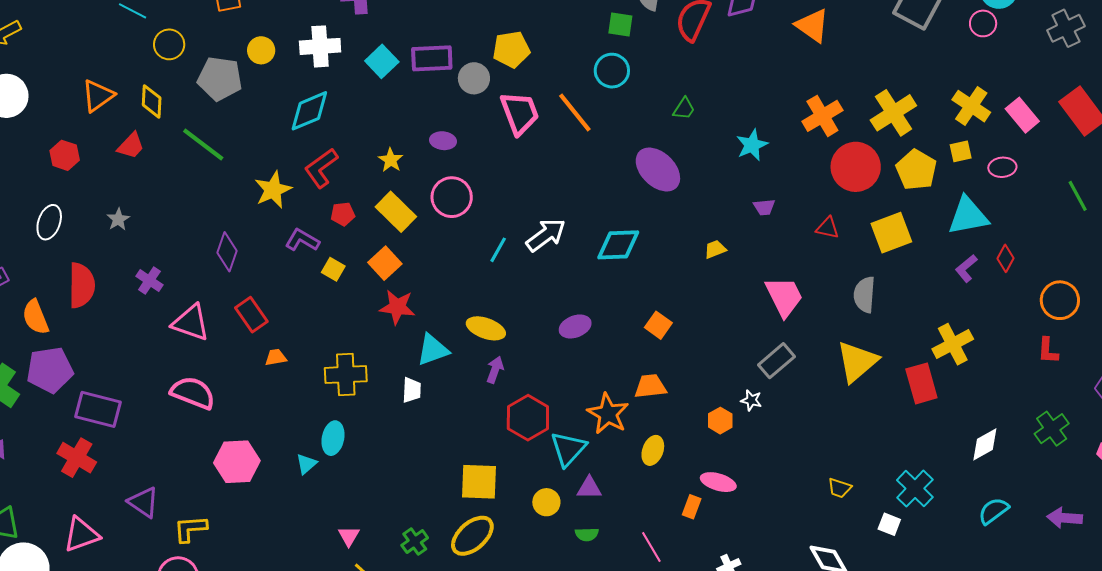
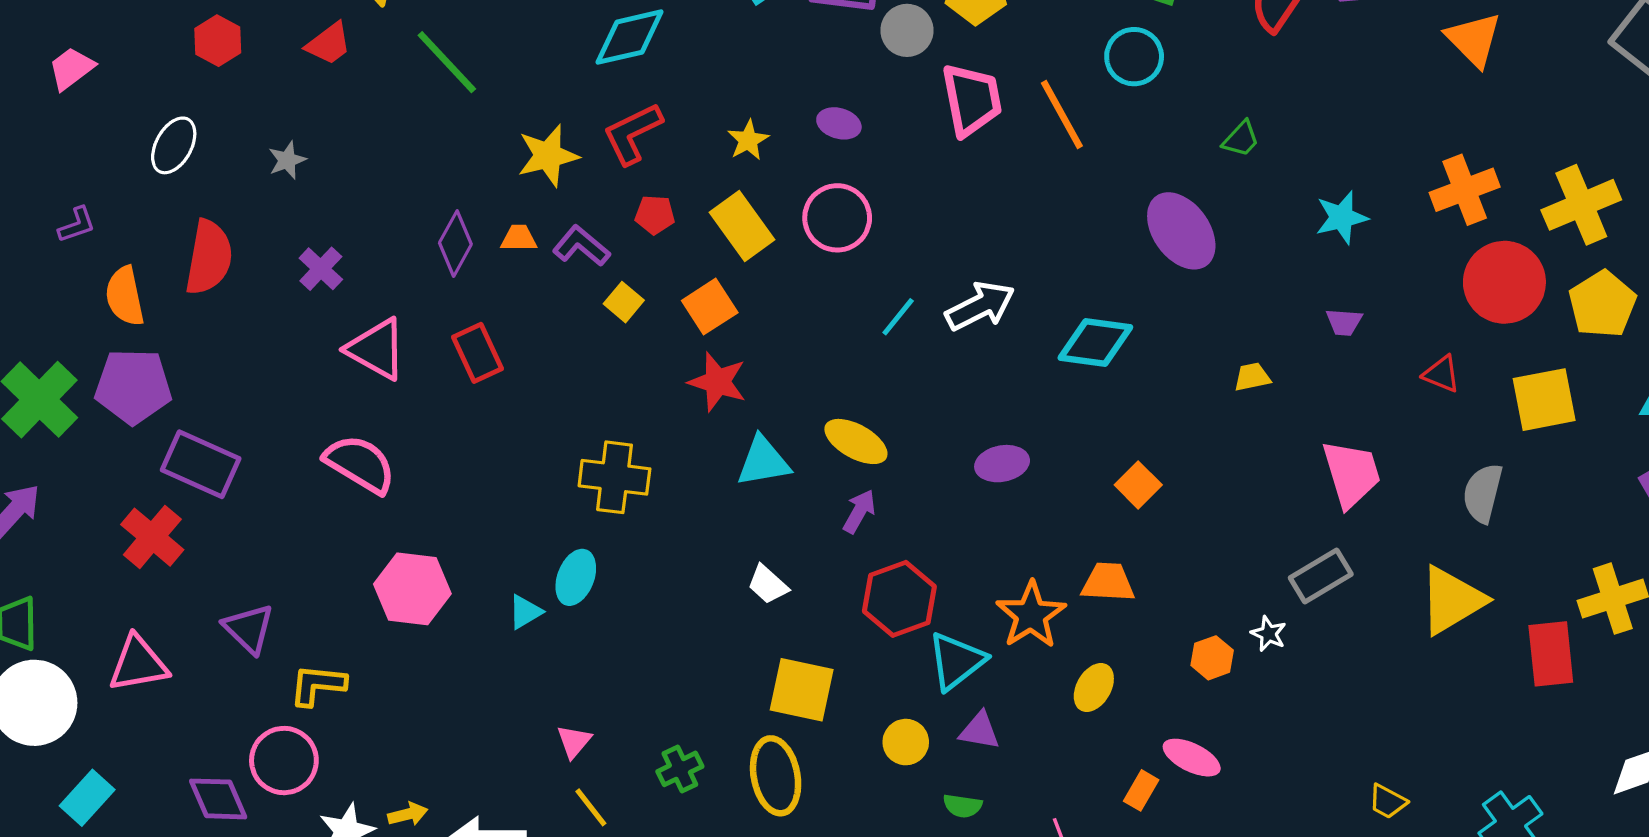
orange trapezoid: (276, 357) -> (519, 238), moved
white trapezoid: (412, 390) -> (768, 584), moved, turned 120
yellow ellipse: (472, 536) -> (776, 776), turned -69

